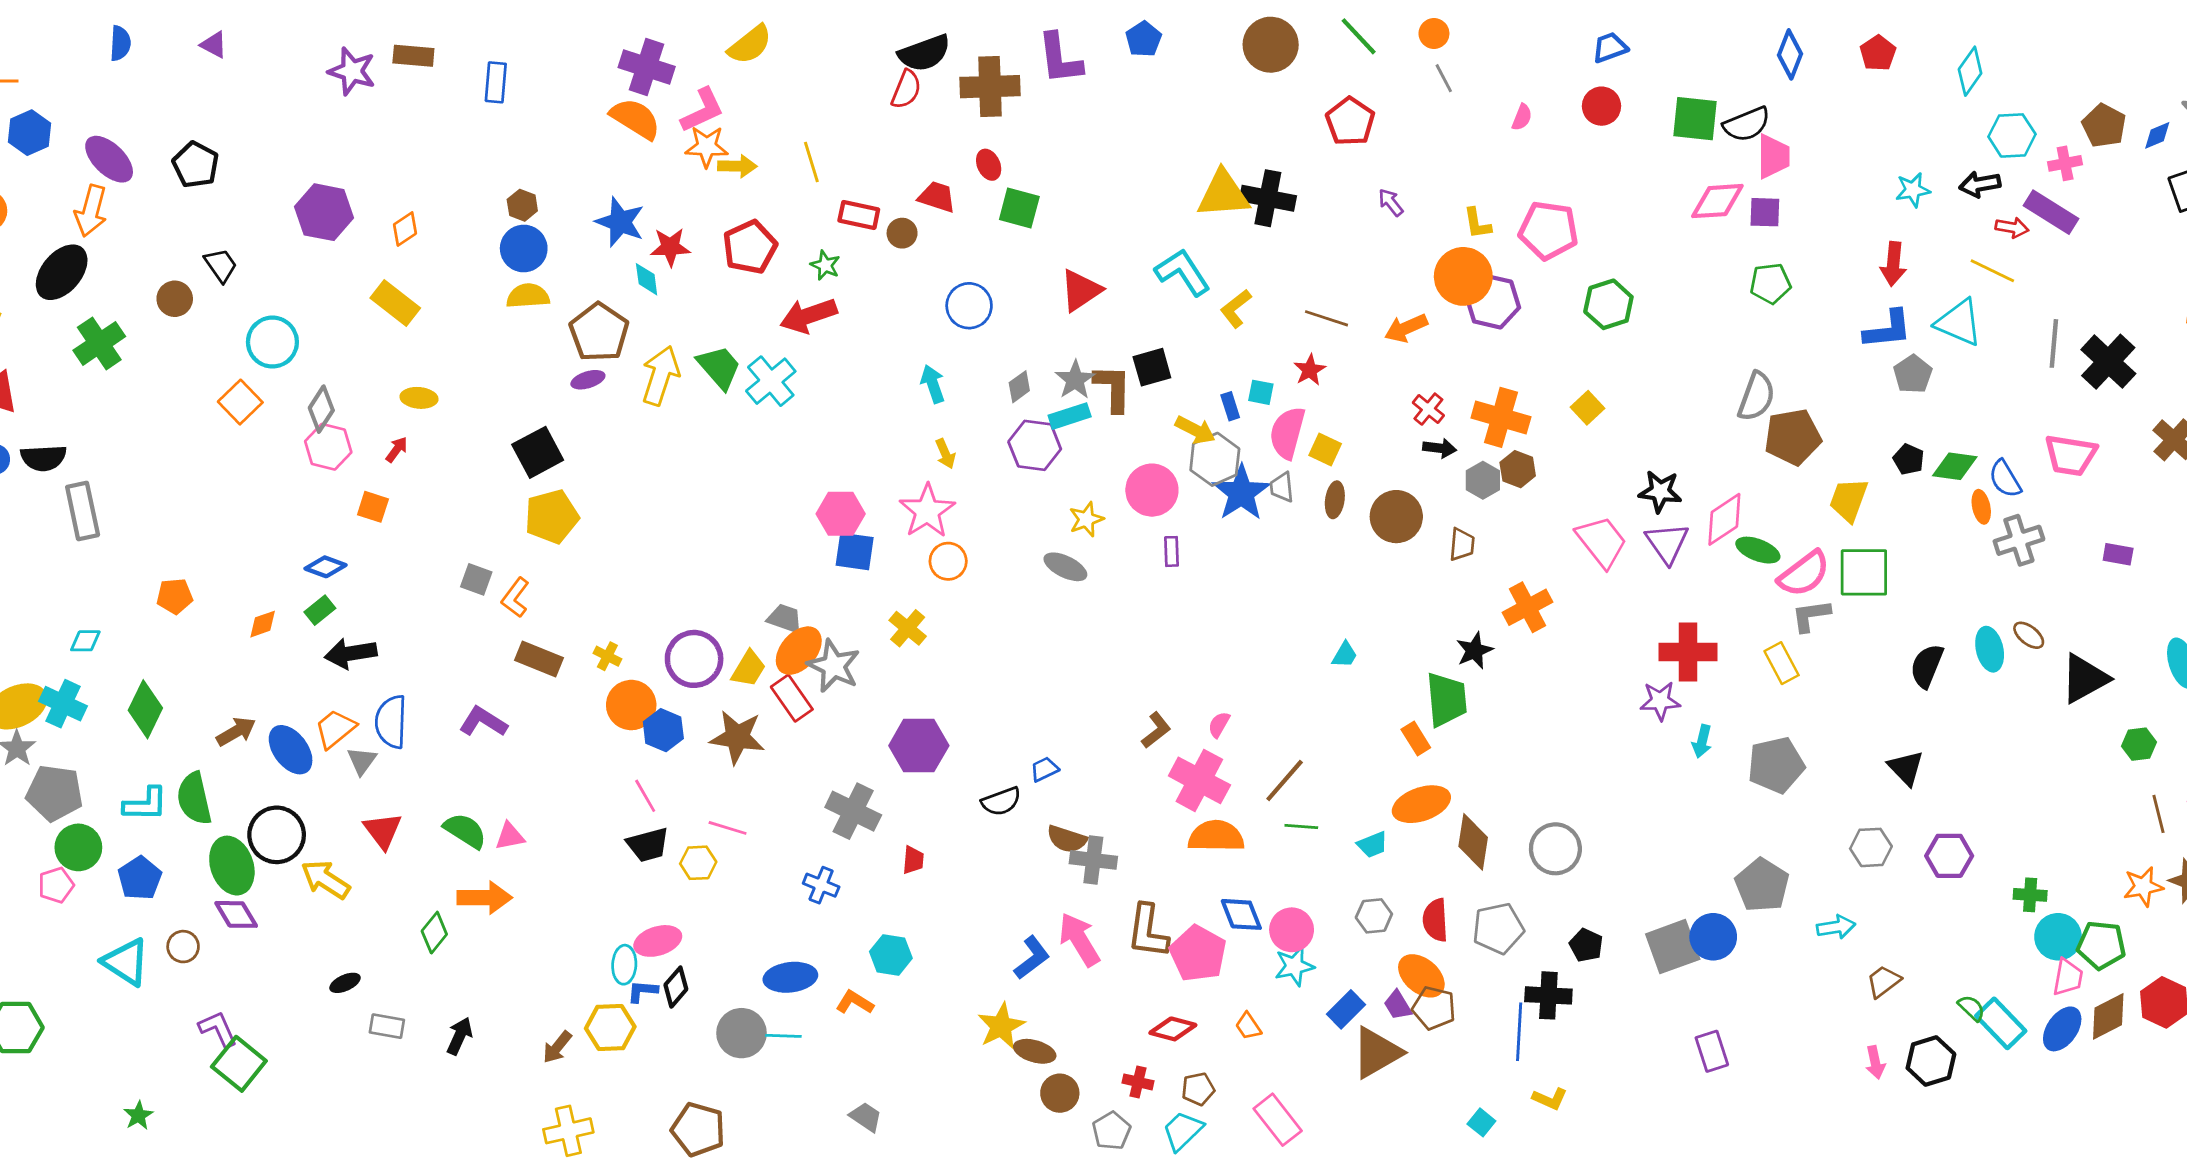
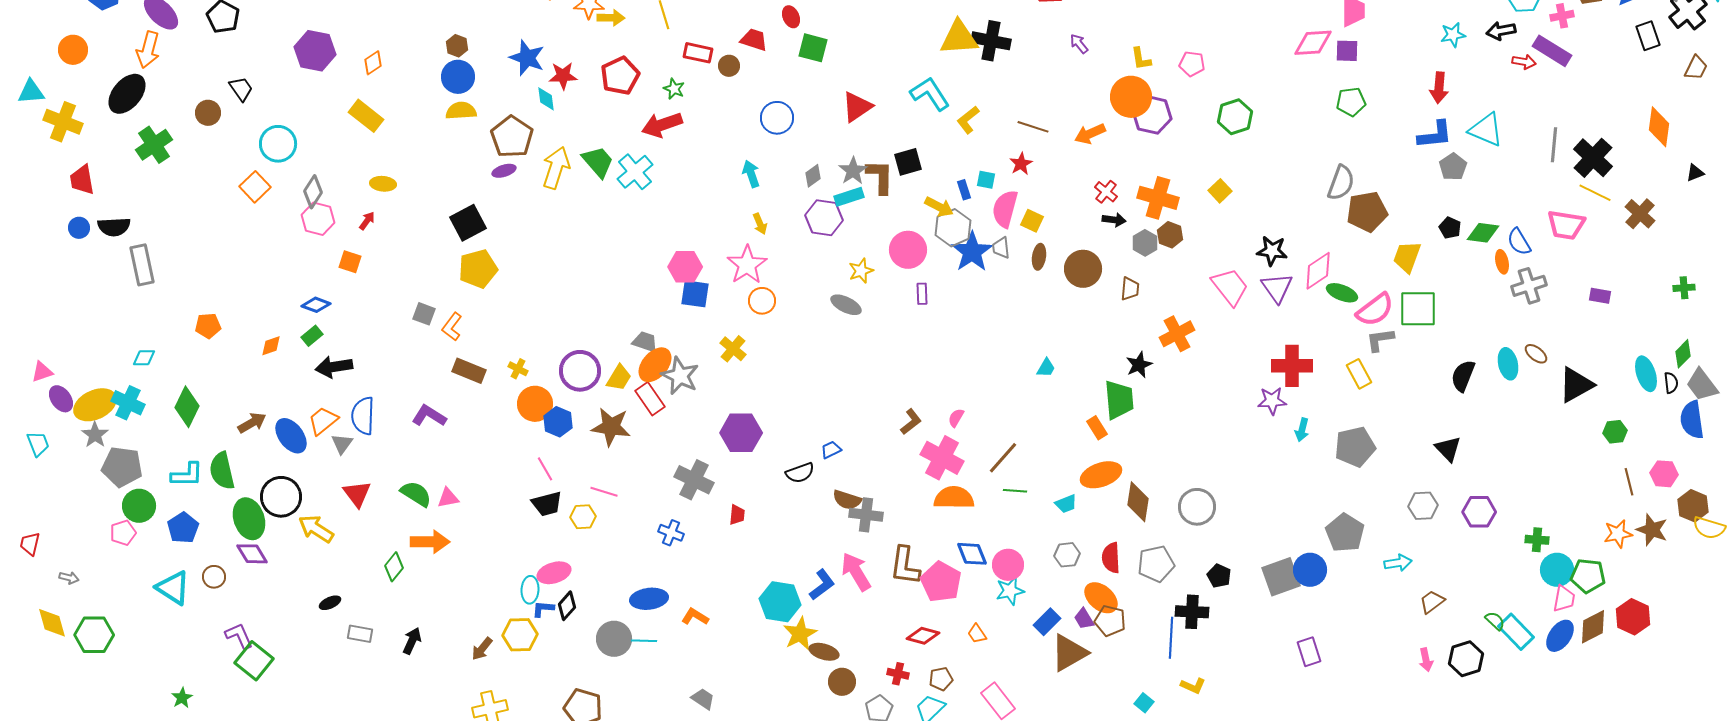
pink pentagon: (1548, 230) -> (1192, 64), size x0.6
yellow line: (1992, 271) -> (1595, 193), moved
cyan hexagon: (891, 955) -> (780, 602), moved, size x1.4

